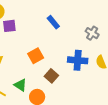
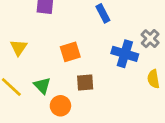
blue cross: (78, 60) -> (125, 54), moved
brown square: (51, 76) -> (85, 82), turned 32

